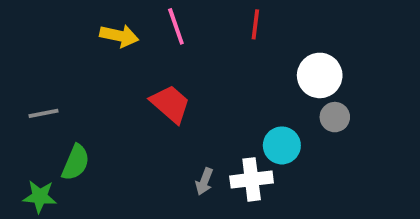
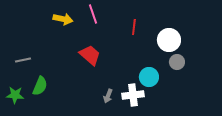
red line: (255, 24) -> (134, 27), moved
green star: (40, 197) -> (15, 95), moved

